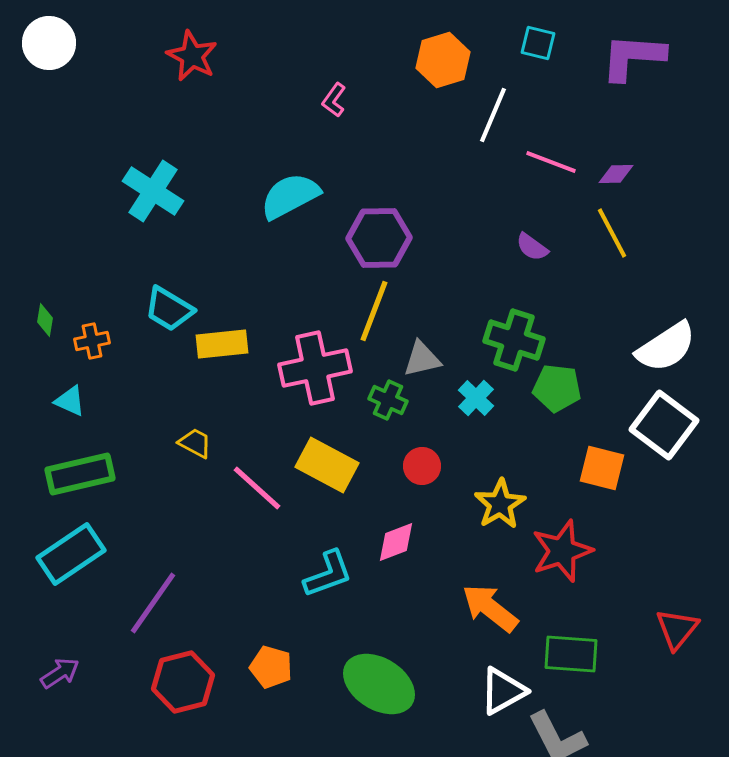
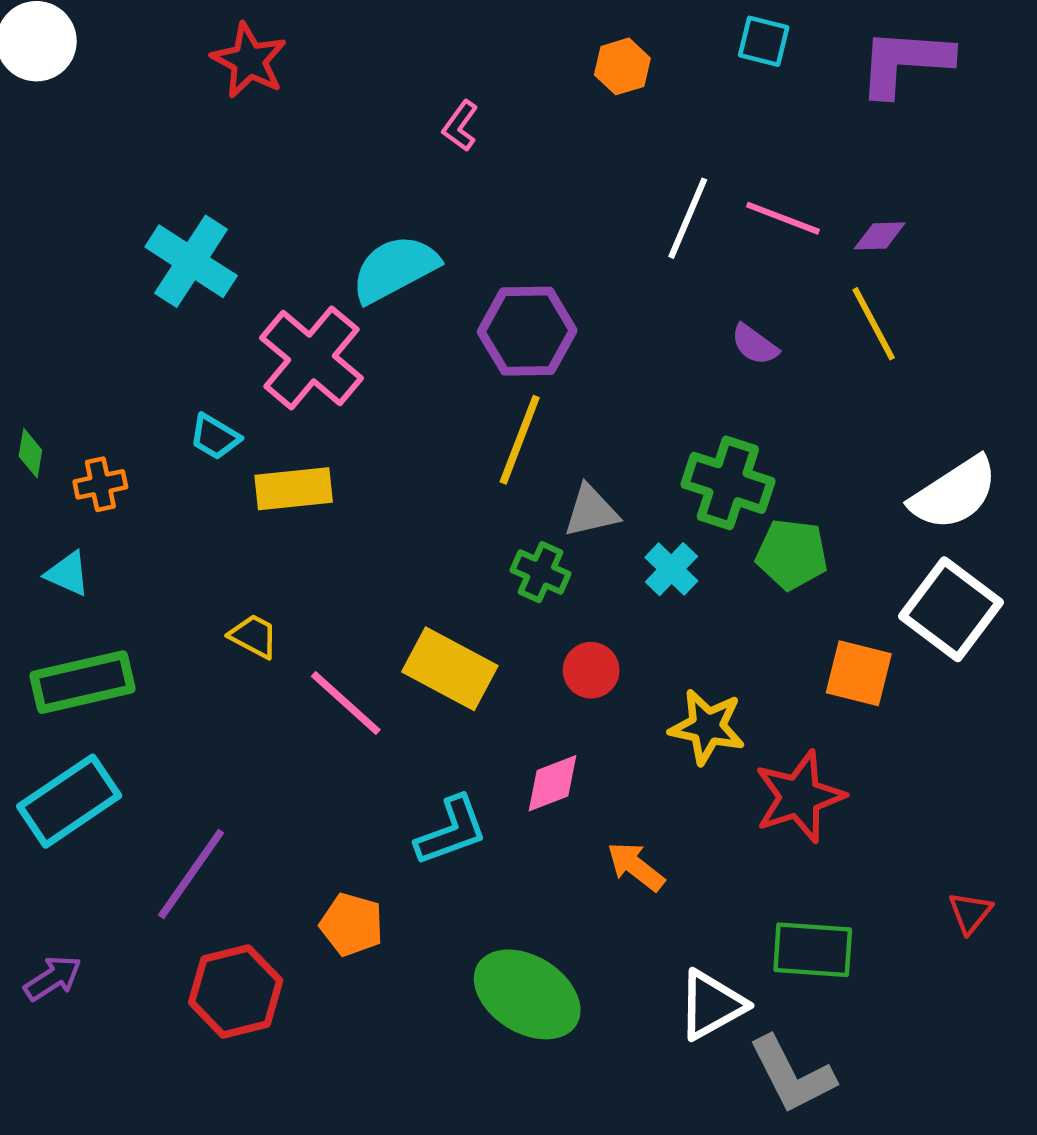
orange hexagon: (443, 60) -> (622, 66), size x0.7
white line: (493, 115) -> (688, 218), moved
cyan trapezoid: (169, 309) -> (215, 437), size x0.7
pink cross: (315, 368) -> (312, 358), moved, turned -38
yellow star: (500, 504) -> (707, 727), turned -30
orange arrow: (490, 608) -> (636, 867), moved, size x0.7
red triangle: (677, 629) -> (970, 913), size x0.7
orange pentagon: (271, 667) -> (352, 925), moved

